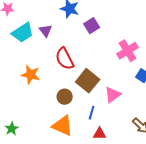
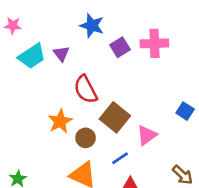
pink cross: (128, 51) -> (154, 43), moved, turned 30
orange star: (31, 75) -> (60, 121), moved, turned 30
blue line: (92, 113) -> (120, 158), turned 40

